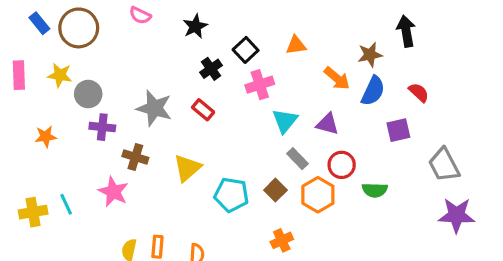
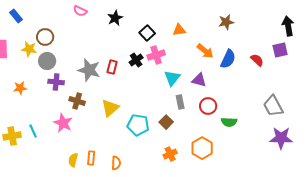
brown circle: (79, 28) -> (45, 37), moved, size x0.7
black arrow: (406, 31) -> (288, 26), moved
brown star: (370, 55) -> (226, 22), moved
black cross: (211, 69) -> (136, 60), moved
red rectangle: (203, 110) -> (112, 67), moved, turned 64
purple square: (398, 130) -> (280, 50), moved
gray rectangle: (298, 159) -> (180, 102), turned 32
orange hexagon: (318, 195) -> (202, 148), moved

